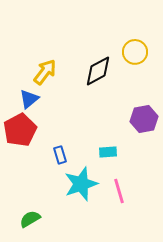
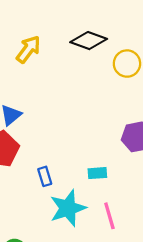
black diamond: (98, 71) -> (89, 41), moved, turned 48
yellow arrow: (45, 72) -> (28, 49), moved

